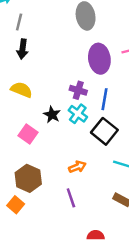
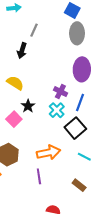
gray line: (19, 22) -> (34, 30), moved
black star: (52, 115) -> (28, 106), moved
orange arrow: (77, 167) -> (49, 152), size x1.6

